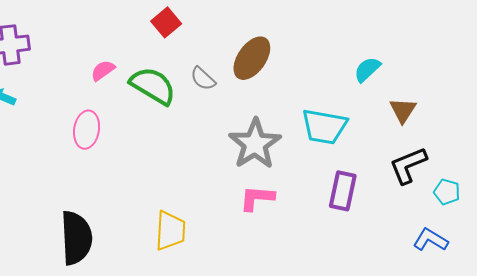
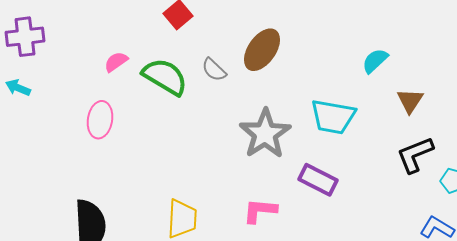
purple rectangle: (343, 191) -> (318, 180), moved, turned -75
pink L-shape: (257, 198) -> (260, 211), moved

